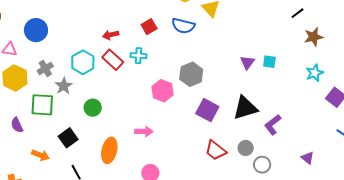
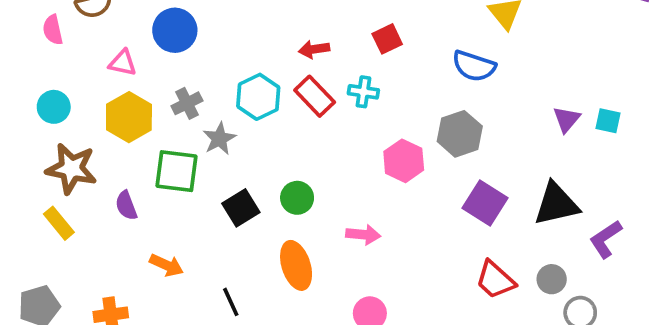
blue semicircle: (183, 26) -> (474, 66), moved
green circle: (93, 108) -> (297, 198), moved
black square: (68, 138) -> (241, 208), moved
orange ellipse: (109, 150) -> (296, 265), turned -35

